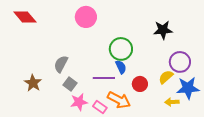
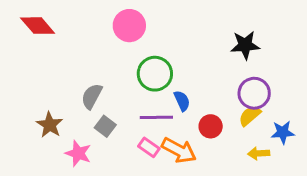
green circle: (121, 49) -> (155, 74), moved
purple circle: (180, 62) -> (254, 93), moved
blue star: (188, 88) -> (283, 132), size x0.7
pink star: (79, 102) -> (78, 153), moved, turned 30
pink rectangle: (100, 107) -> (149, 147), moved

